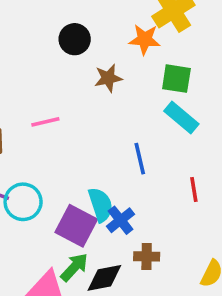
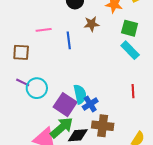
pink line: (45, 122) -> (44, 30), moved
blue line: (140, 159) -> (69, 40), moved
brown cross: (147, 256) -> (103, 126), size x1.5
green arrow: (74, 267) -> (62, 128), size x1.4

